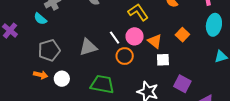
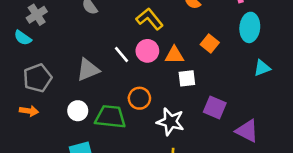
orange triangle: (155, 41) -> (174, 55), turned -35
orange circle: (125, 56) -> (139, 98), moved
white circle: (62, 79) -> (78, 111), moved

